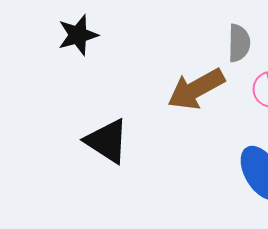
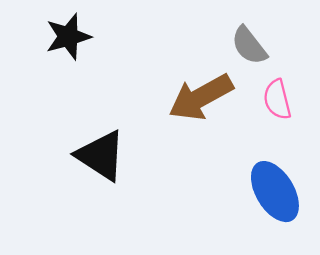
gray semicircle: (239, 43) -> (249, 46), turned 141

